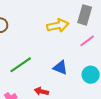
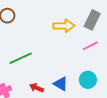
blue triangle: (60, 68) -> (61, 84), moved

